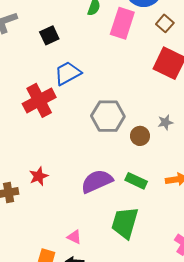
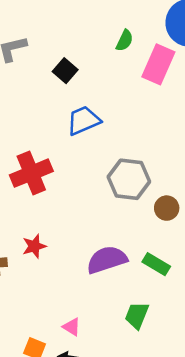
black square: (49, 35) -> (65, 71), turned -30
red cross: (39, 100) -> (31, 173), moved
green trapezoid: (125, 223) -> (137, 315), size x0.7

